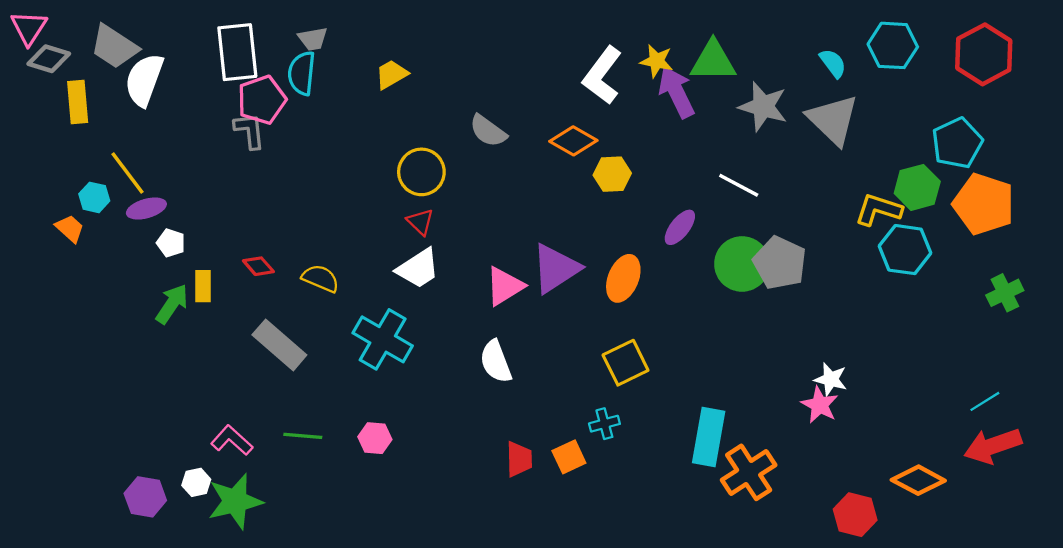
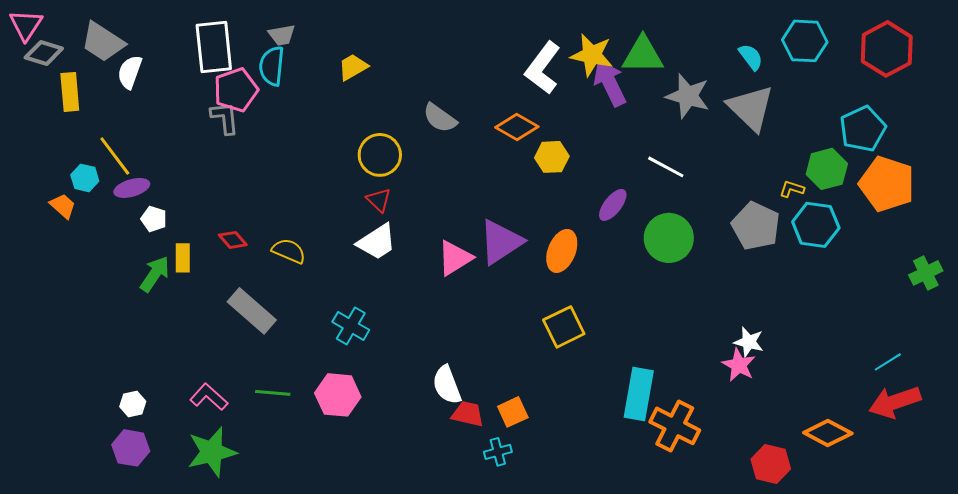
yellow star: (657, 61) -> (592, 55), size x1.4
white semicircle: (144, 80) -> (130, 72), size x0.7
yellow L-shape: (878, 210) -> (792, 189), size x0.6
gray pentagon: (780, 263) -> (756, 226), moved
green cross: (1005, 293) -> (926, 273), moved
cyan cross: (383, 339) -> (351, 326), moved, size x0.7
white semicircle: (496, 362) -> (447, 385), moved
cyan cross: (604, 424) -> (498, 452), moved
pink hexagon: (375, 438) -> (338, 395), size x1.5
red trapezoid: (519, 459) -> (468, 414), turned -76
orange cross: (749, 472) -> (675, 426), turned -30
white hexagon: (196, 482) -> (133, 404), moved

